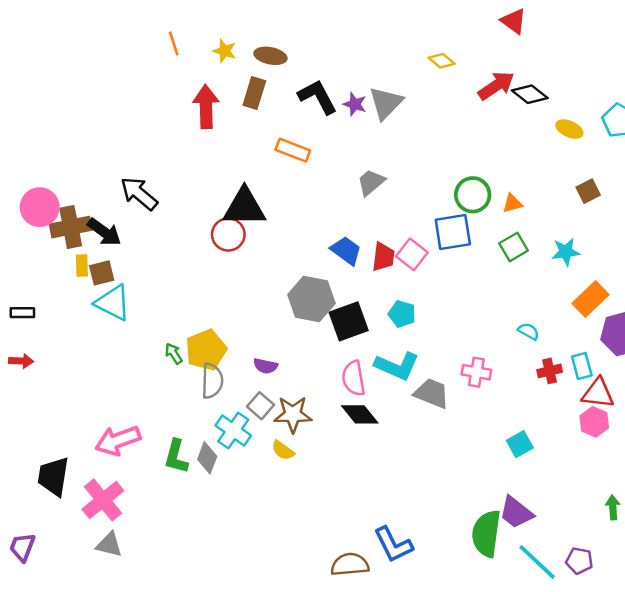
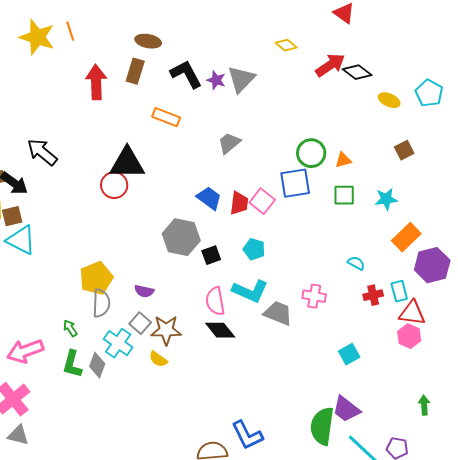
yellow star: (225, 51) -> (37, 37), moved, size x1.8
green square: (514, 247) -> (344, 195), turned 30
black square: (349, 321) -> (211, 255), size x0.6
green arrow: (174, 354) -> (70, 328), moved

